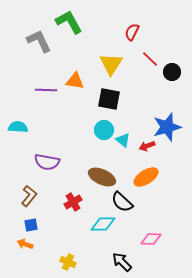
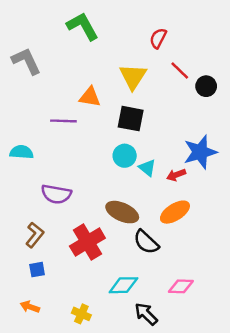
gray L-shape: (39, 41) -> (26, 61), moved
purple line: (46, 90) -> (63, 121), moved
red cross: (73, 202) -> (87, 242), size x1.6
cyan diamond: (103, 224) -> (123, 285), moved
orange arrow: (25, 244) -> (30, 307), moved

